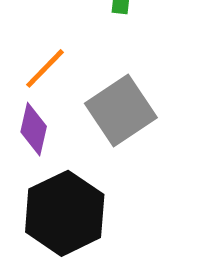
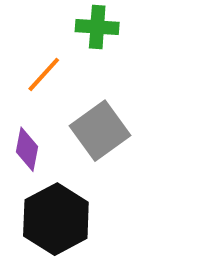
orange line: (45, 68) -> (44, 74), moved

